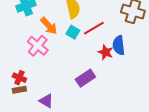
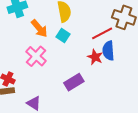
red line: (94, 28) -> (102, 33), moved
pink cross: (38, 46) -> (36, 56), moved

